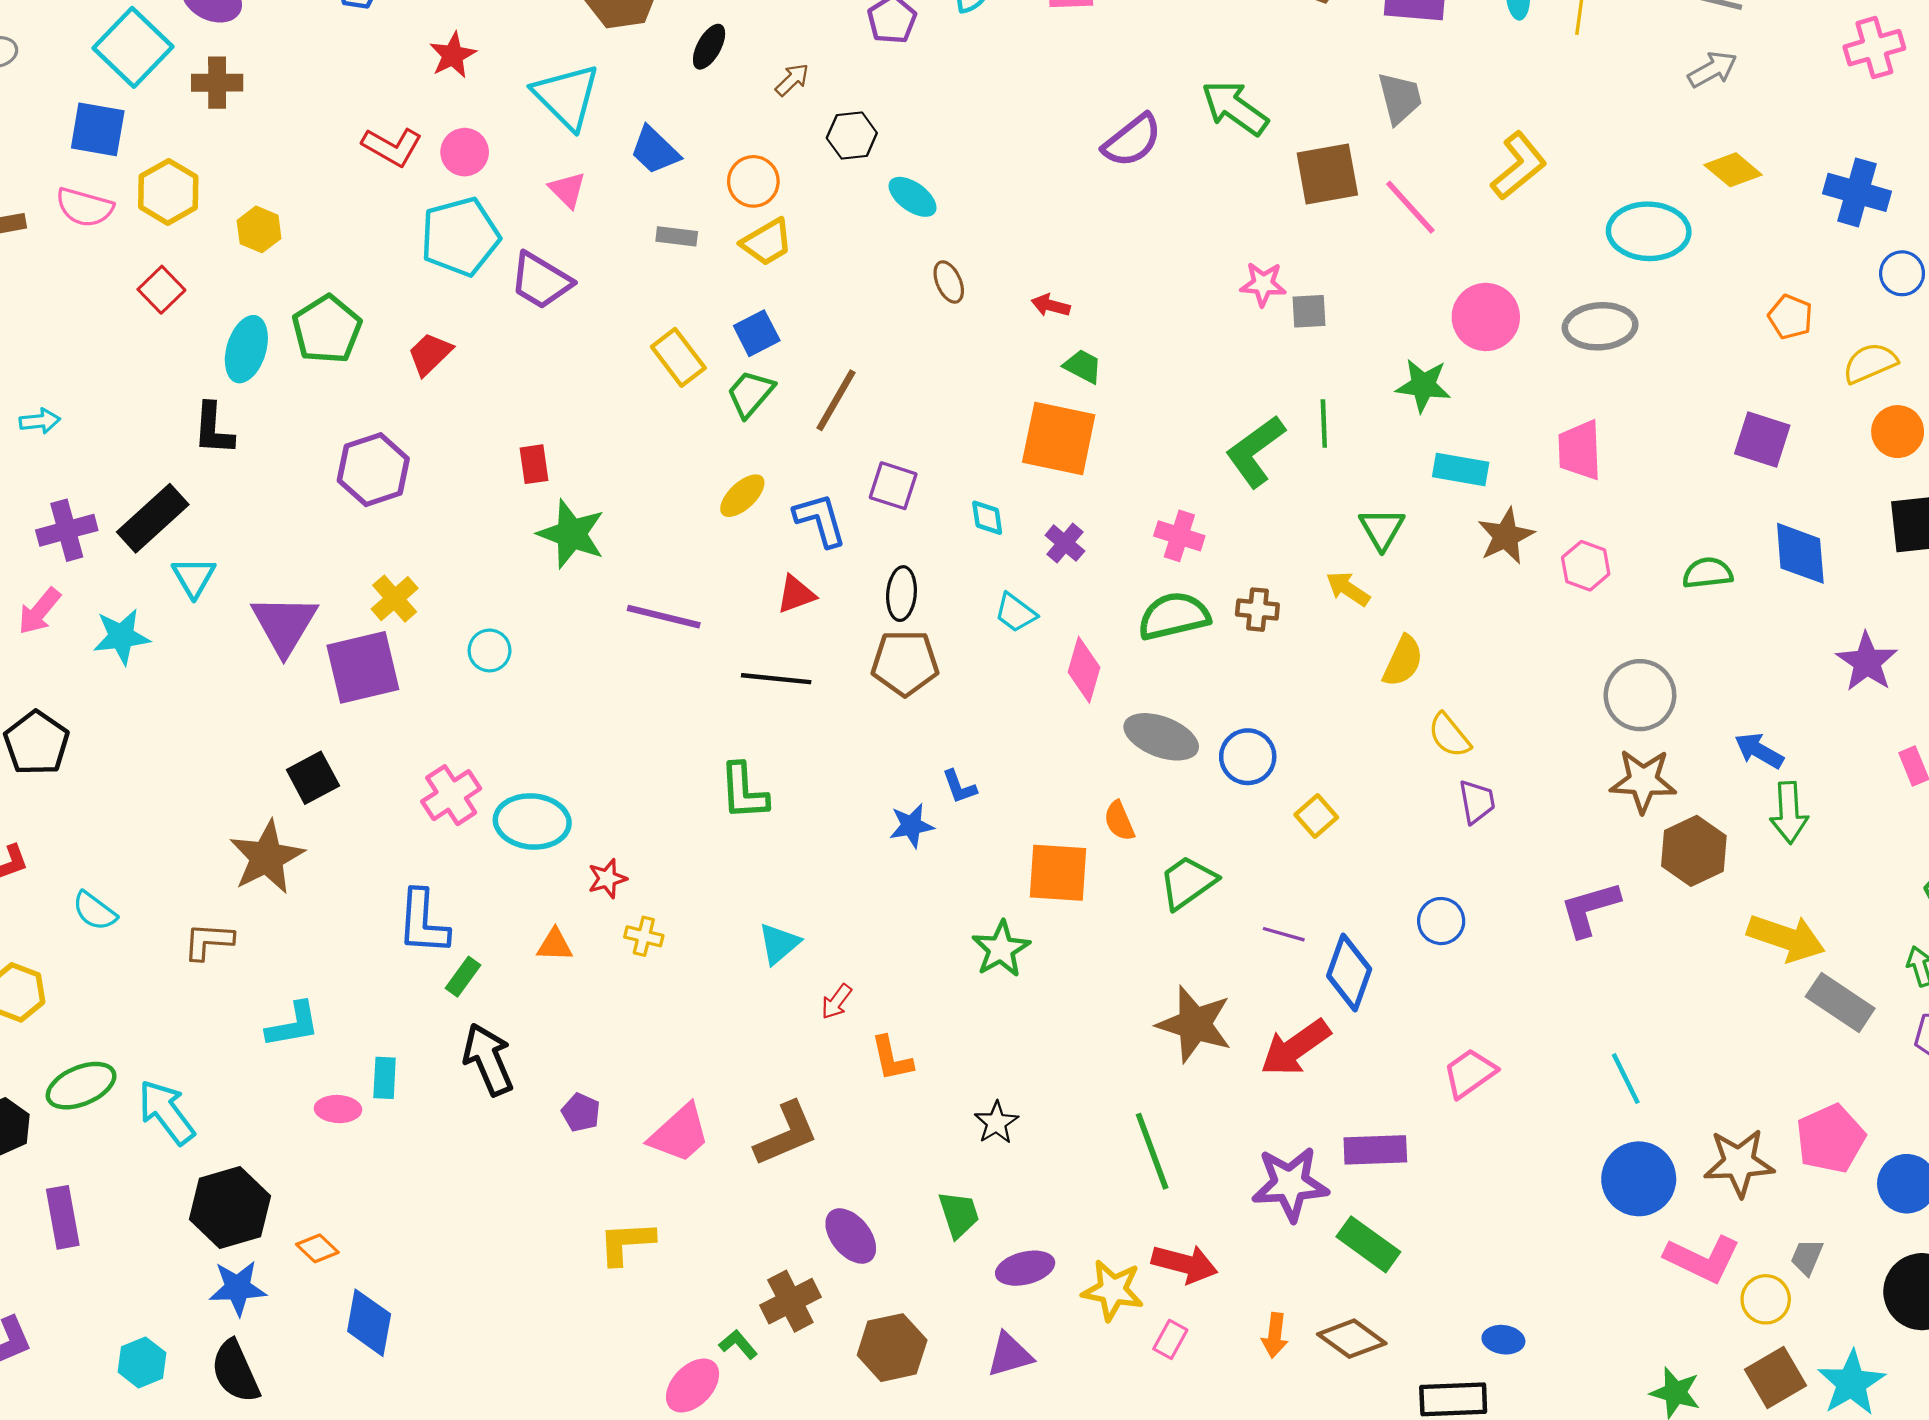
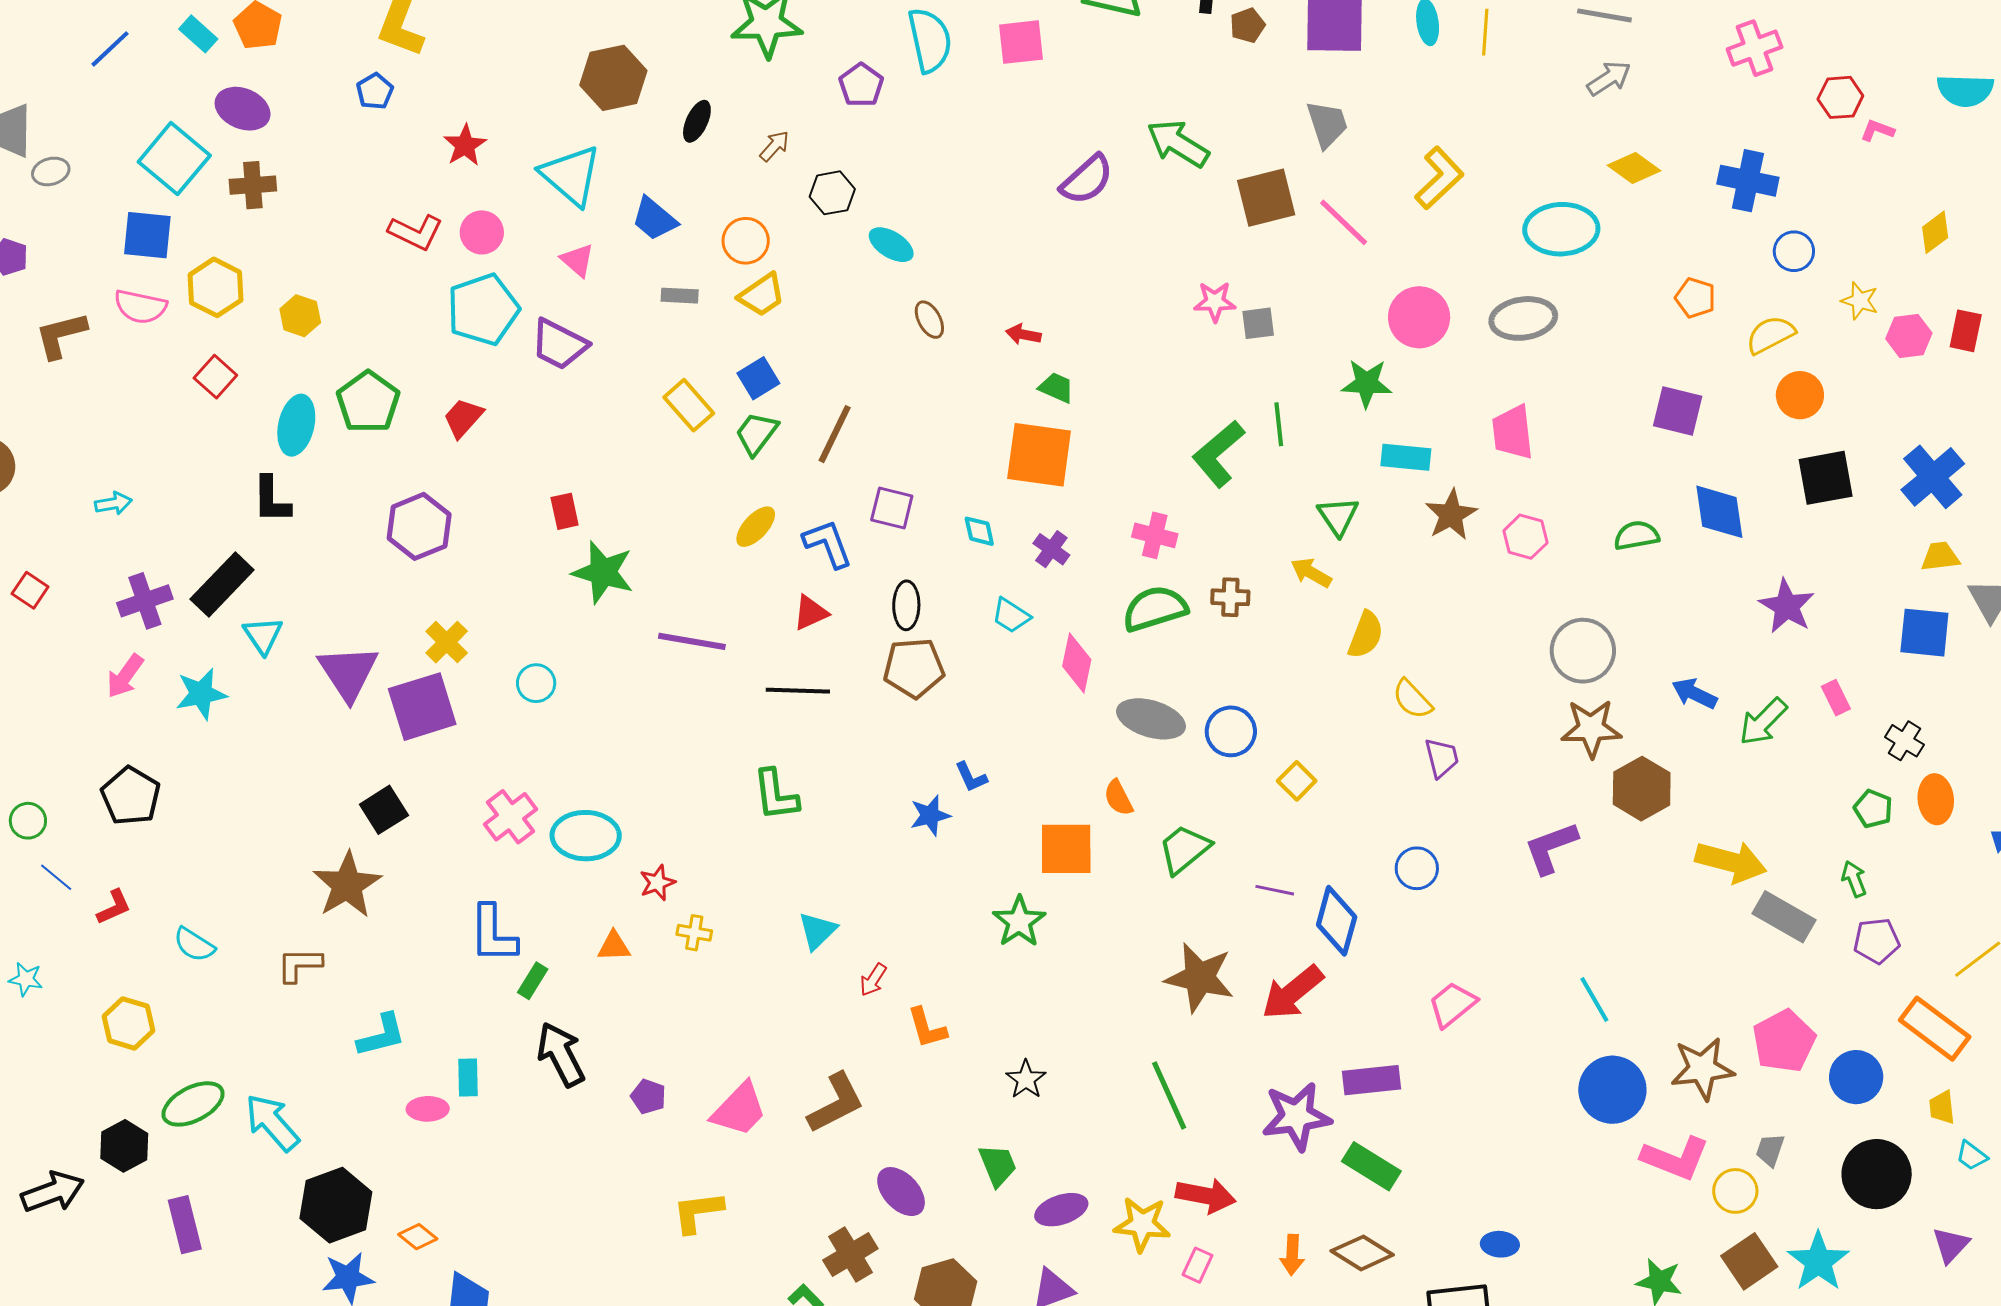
green arrow: (1789, 813) -> (1763, 722), moved, turned 52

